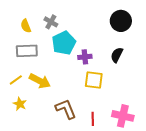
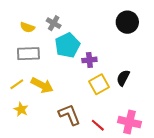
yellow semicircle: (26, 26) -> (27, 27), turned -48
black semicircle: (117, 55) -> (123, 78), moved
yellow square: (94, 80) -> (99, 84), turned -36
red line: (93, 119) -> (98, 125), turned -48

